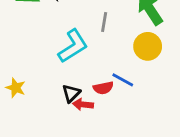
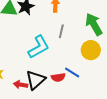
black triangle: (71, 93) -> (35, 80), size x1.5
red arrow: (83, 105) -> (21, 85), moved

